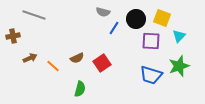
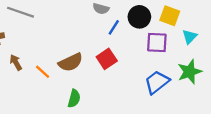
brown arrow: (30, 58) -> (16, 62), turned -96
brown semicircle: (77, 58) -> (71, 62), size x1.5
red square: (102, 63) -> (107, 59), moved
blue trapezoid: (151, 75) -> (157, 82), turned 125

